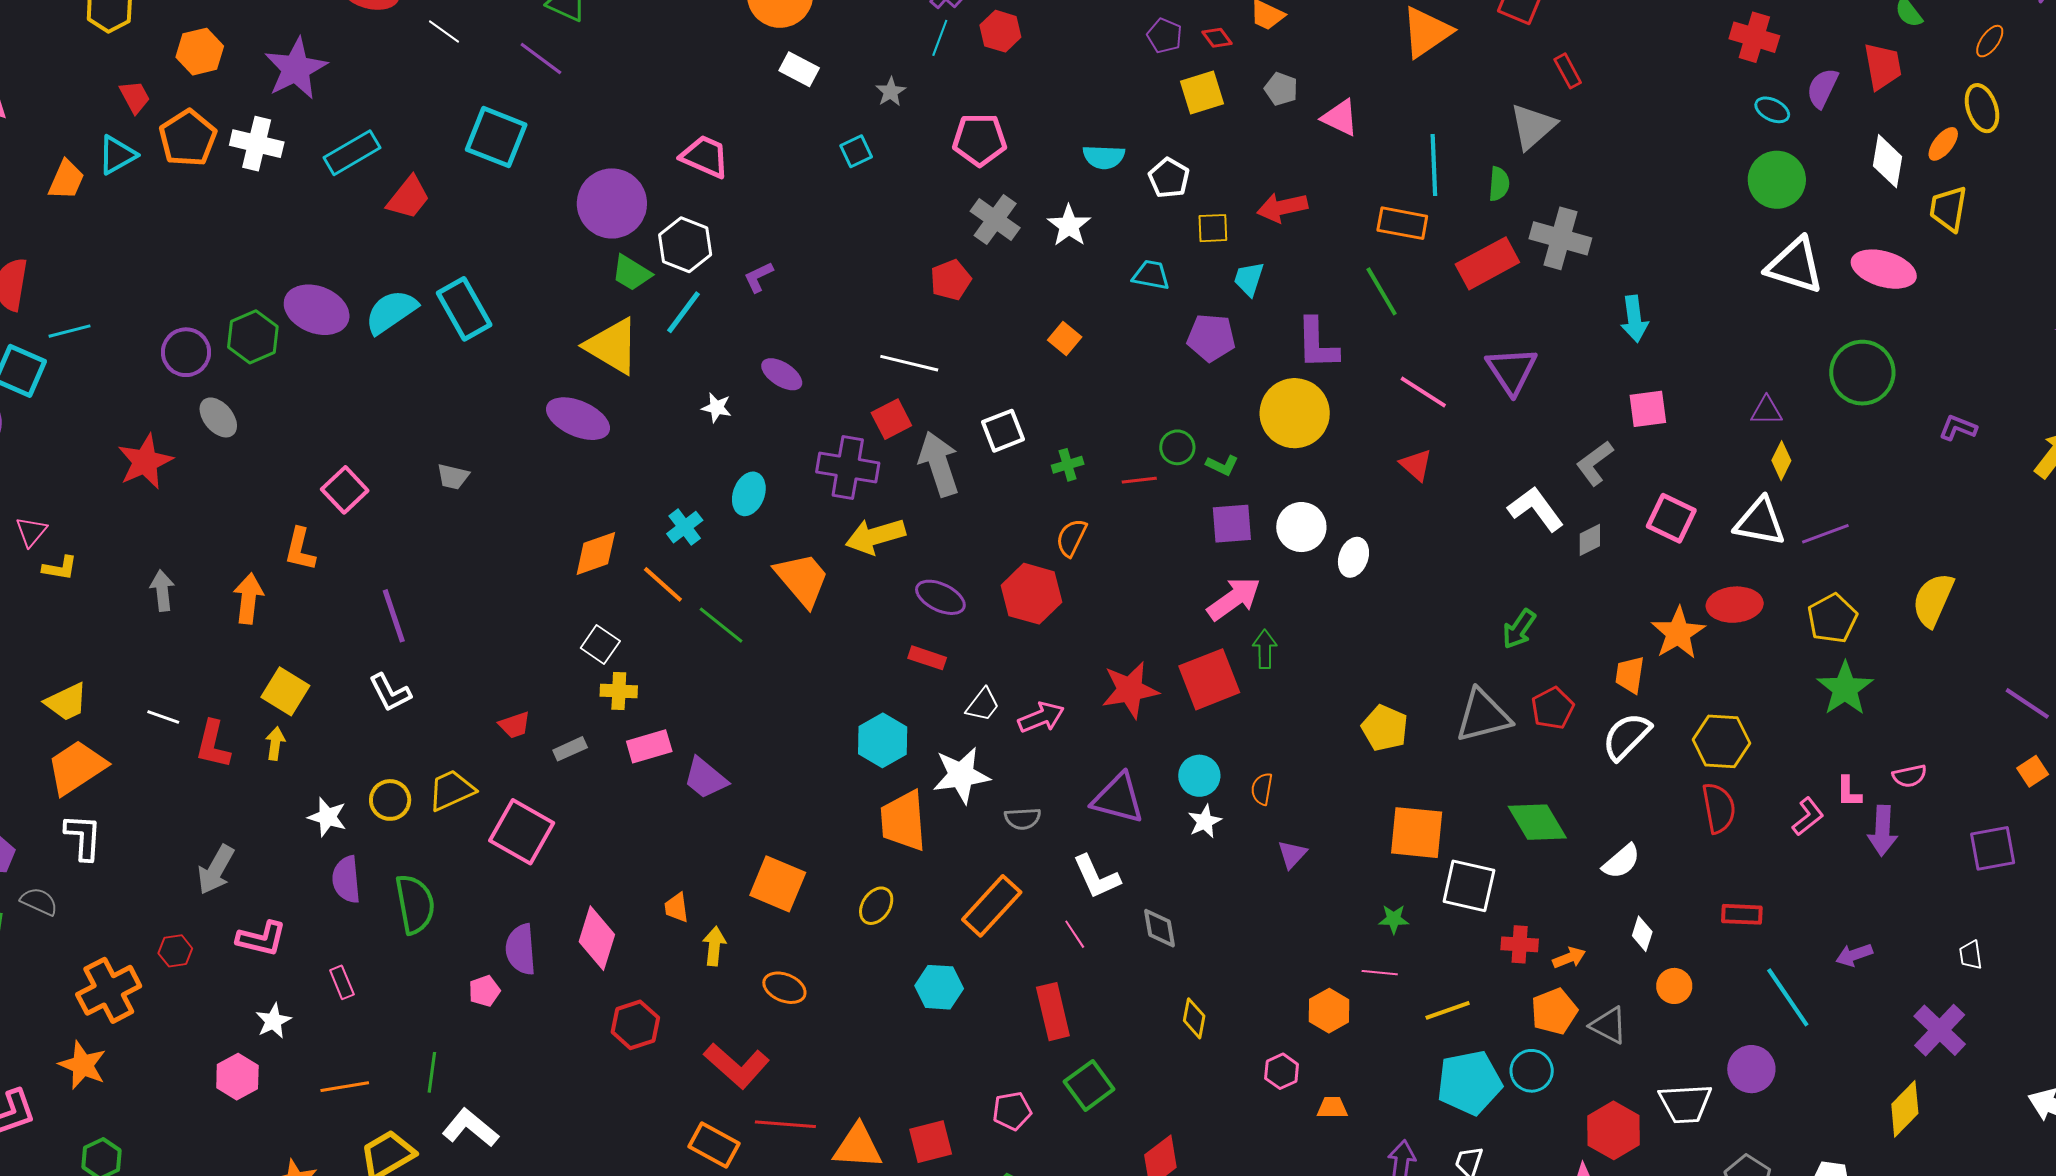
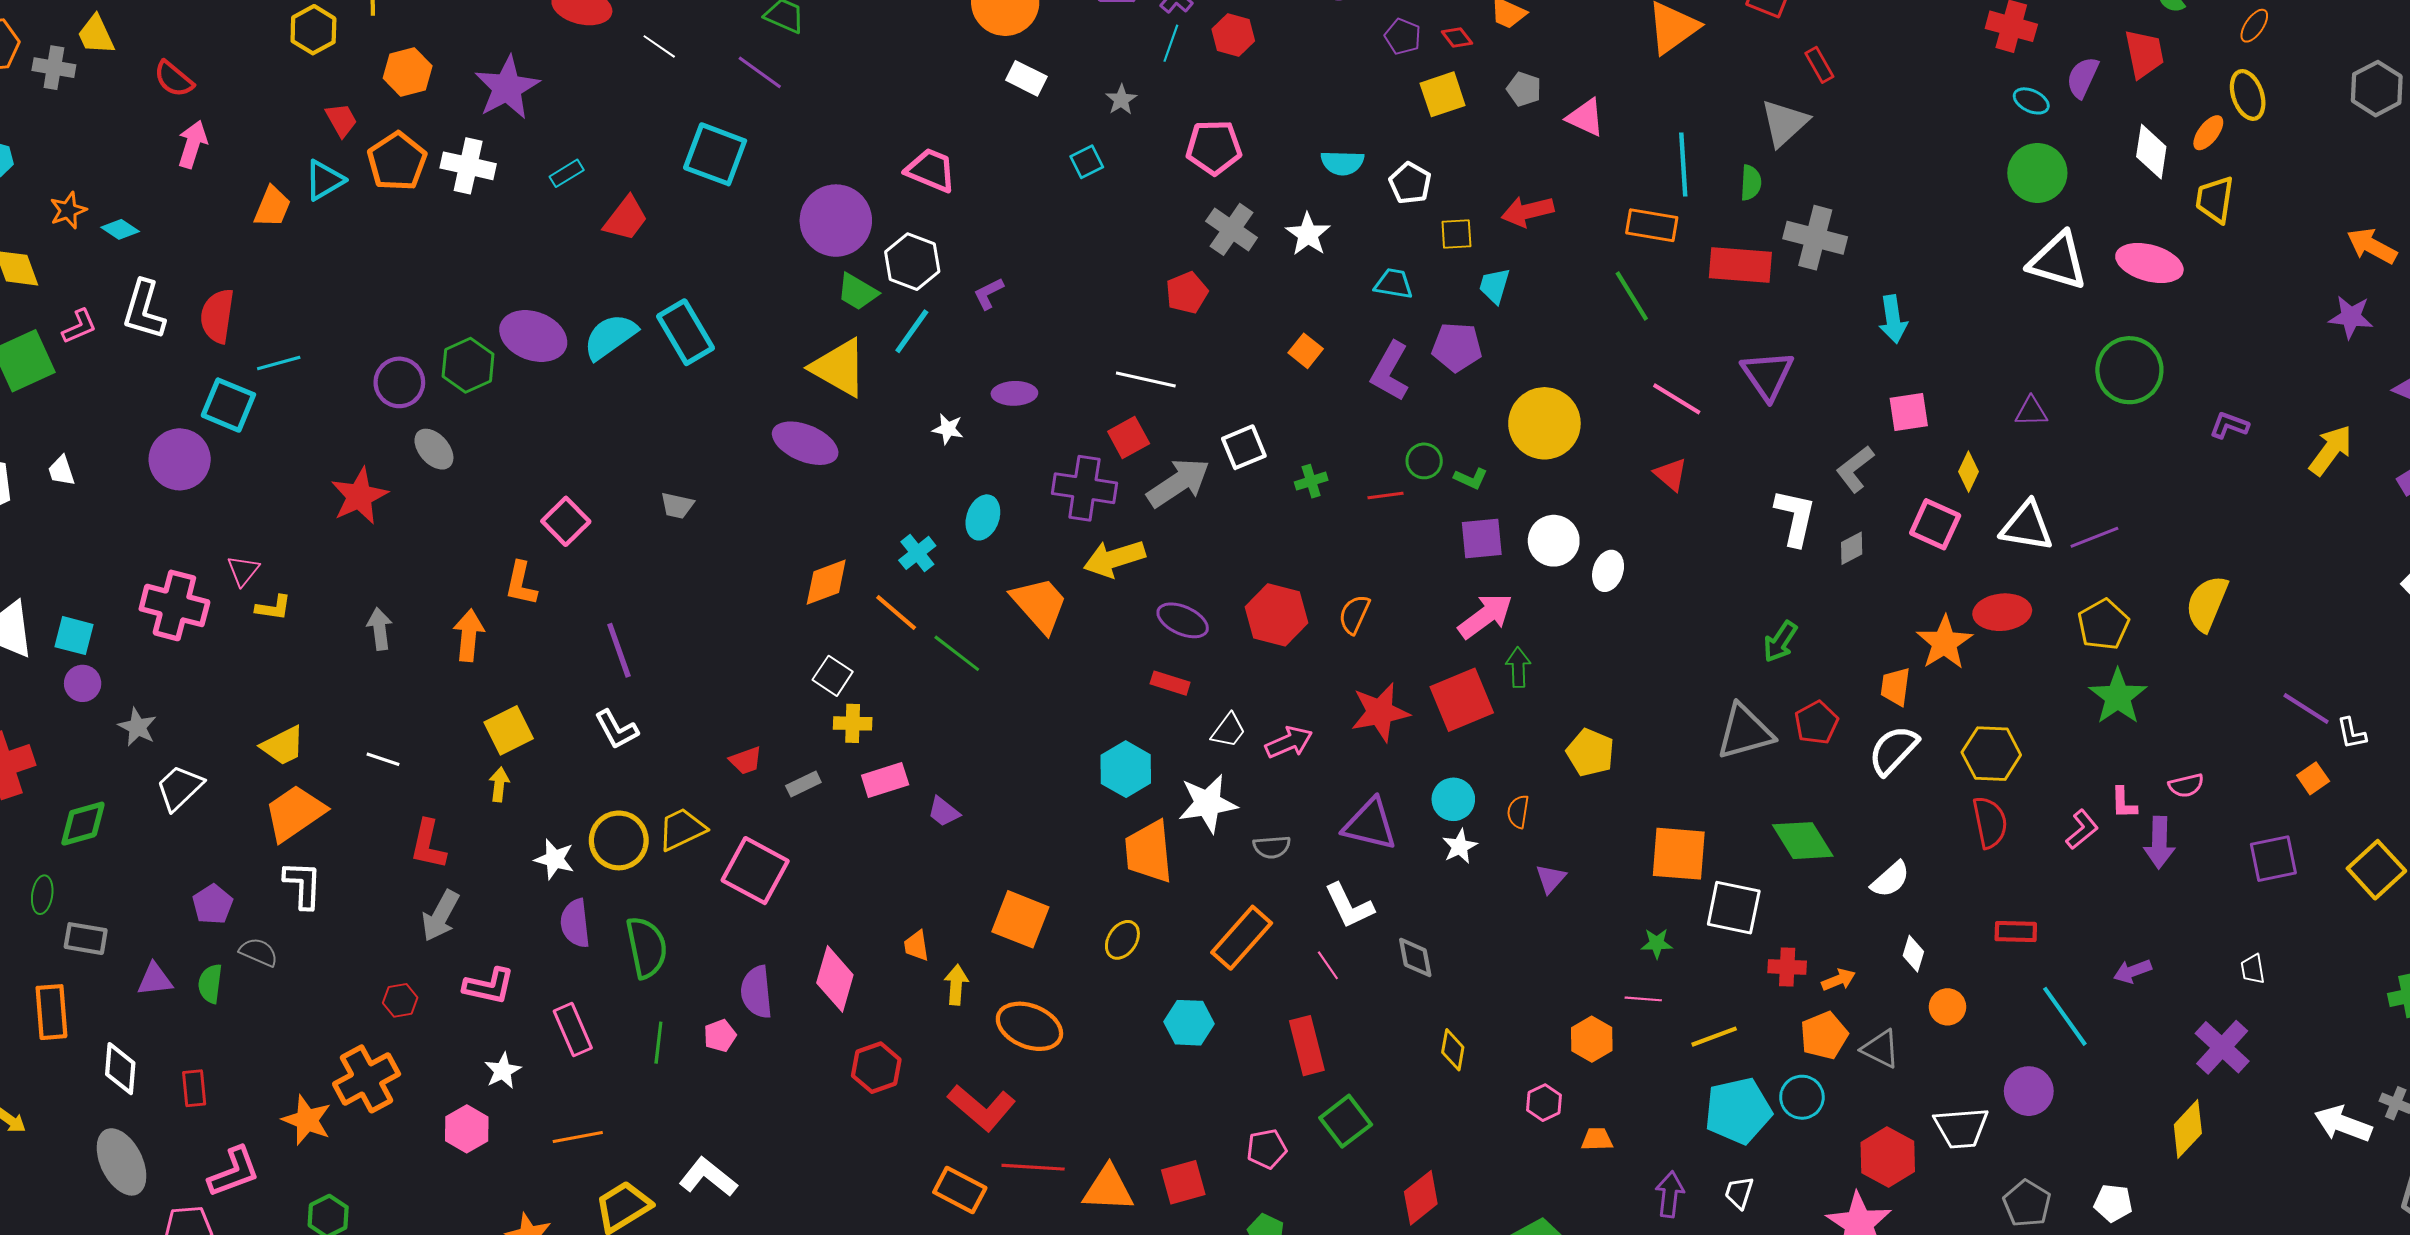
cyan rectangle: (352, 153) -> (567, 173), size x0.6
red rectangle: (1487, 263) -> (1740, 265), turned 34
purple L-shape: (1317, 344) -> (1390, 371), moved, turned 32
purple ellipse: (782, 374) -> (1014, 393), turned -33
yellow diamond: (1781, 461) -> (1969, 472), moved
gray arrow: (939, 464) -> (1178, 483), turned 76
white L-shape: (1536, 509) -> (1795, 517), turned 50
orange semicircle: (1071, 538) -> (1354, 614), moved
yellow square: (285, 691) -> (509, 730), turned 33
yellow pentagon: (1385, 728) -> (1590, 753), moved
red L-shape: (213, 744) -> (428, 844), moved
purple trapezoid: (705, 778) -> (944, 812), size x0.7
yellow circle: (390, 800) -> (619, 840), size x1.4
pink rectangle: (342, 982) -> (573, 1030), size x1.5
orange ellipse: (784, 988) -> (1029, 1026), size x1.5
orange cross: (109, 990) -> (367, 1079), moved
green line: (432, 1072) -> (658, 1043), moved

